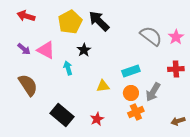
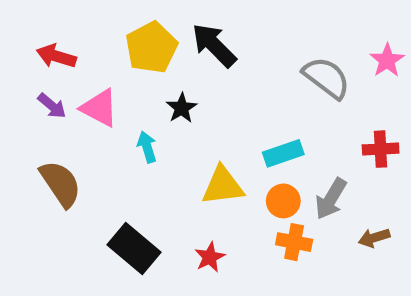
red arrow: (26, 16) -> (56, 56), moved
pink star: (176, 37) -> (387, 60), moved
yellow triangle: (103, 86) -> (223, 186), size x1.5
orange cross: (136, 112) -> (294, 242), turned 35
brown arrow: (178, 121) -> (374, 238), moved

